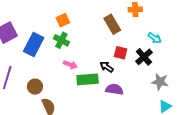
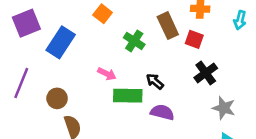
orange square: (63, 20) -> (103, 14), turned -32
cyan arrow: (155, 38) -> (240, 20), moved, turned 64
green cross: (61, 40) -> (134, 41), moved
red square: (121, 53) -> (194, 39), moved

